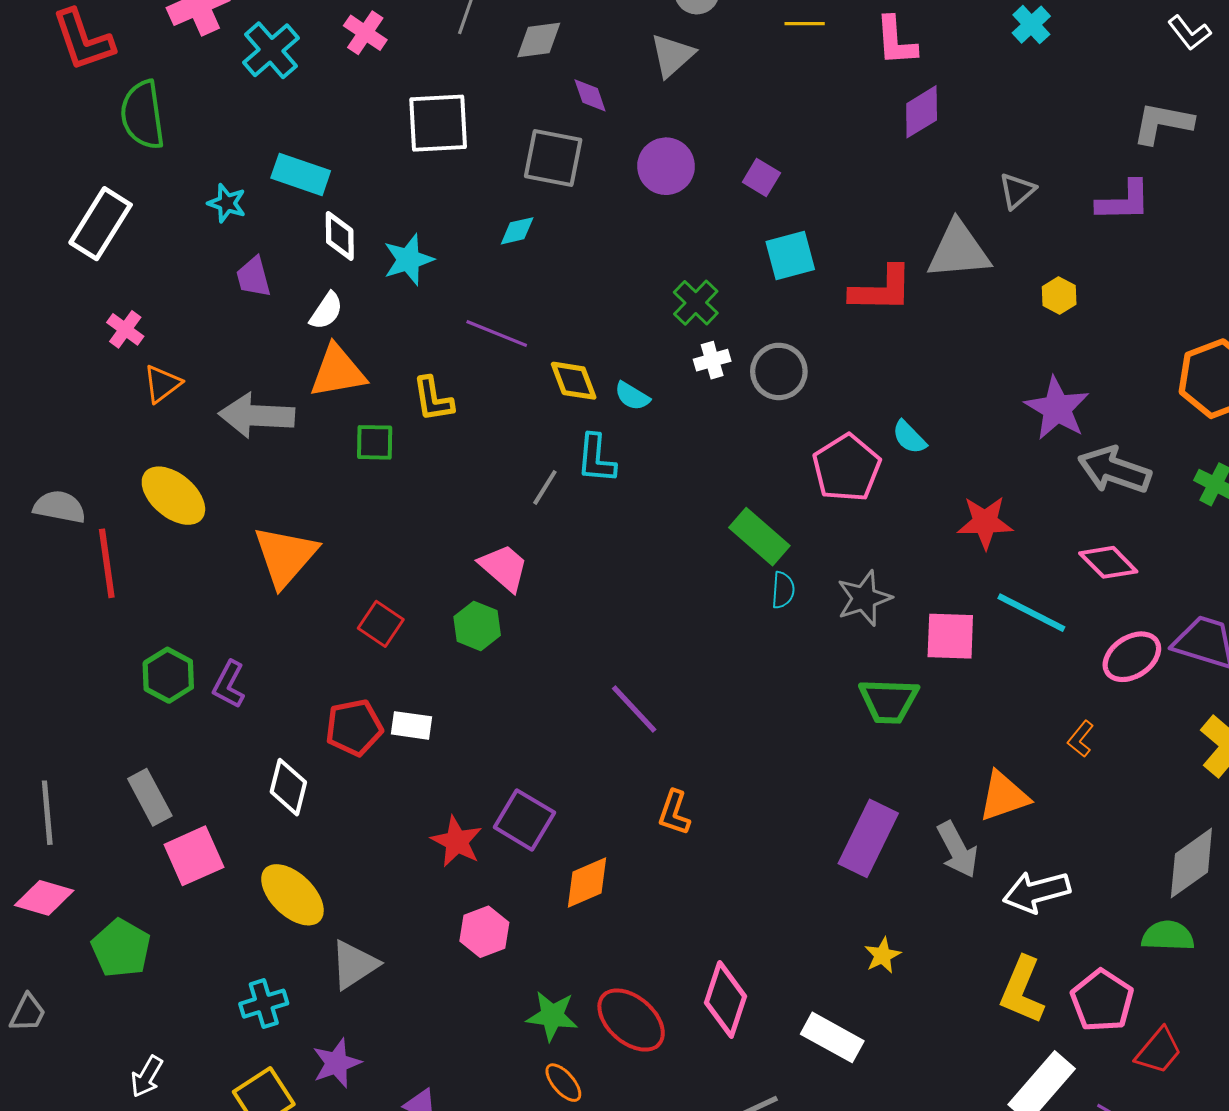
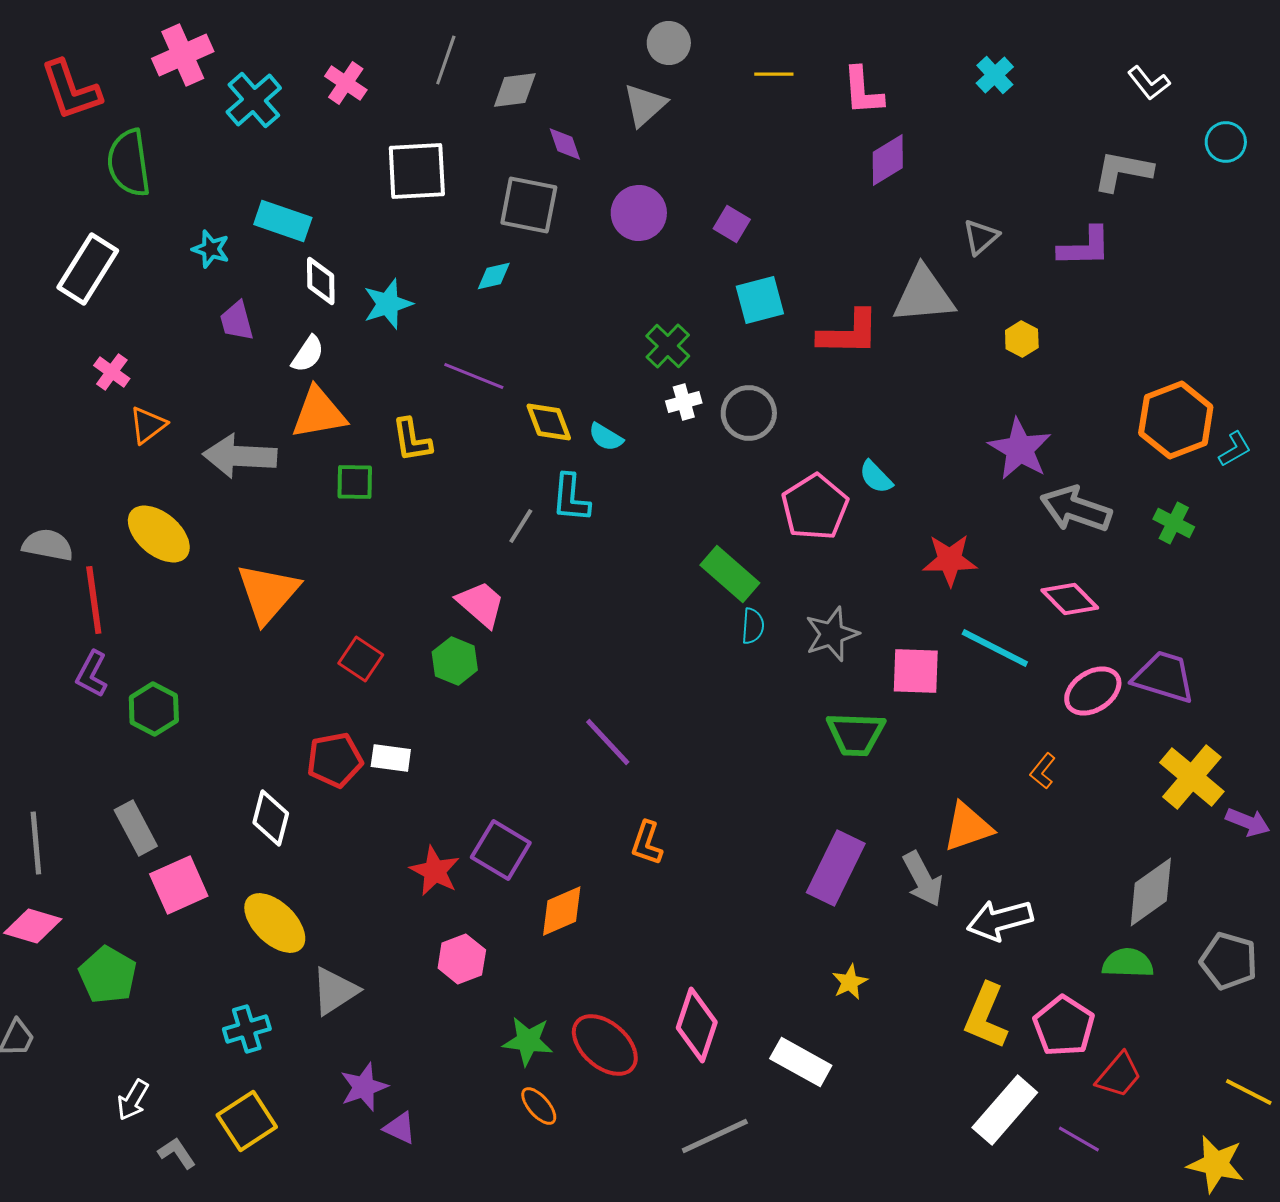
purple L-shape: (229, 684) -> (92, 674), moved
purple star: (337, 1063) -> (364, 1087), moved

